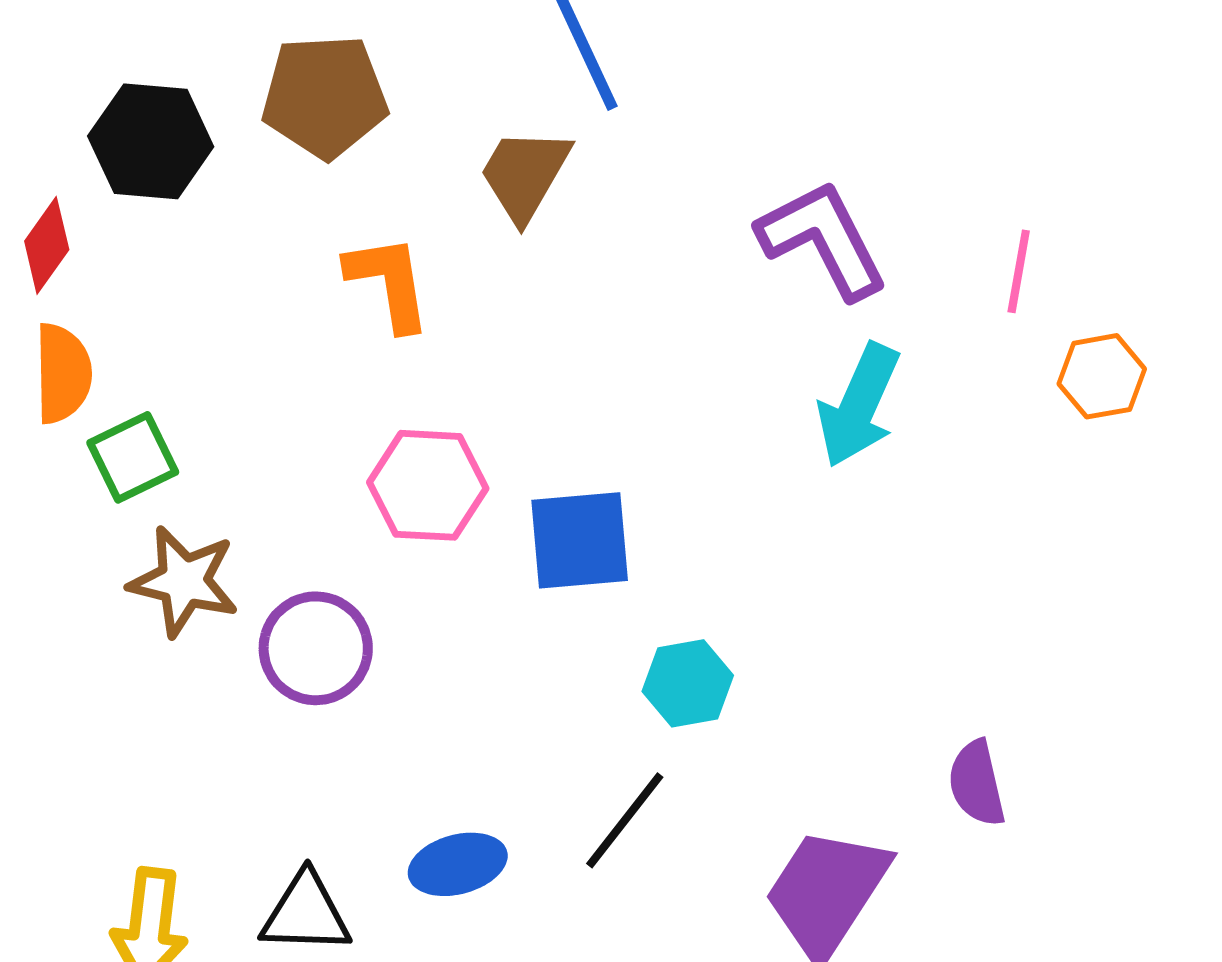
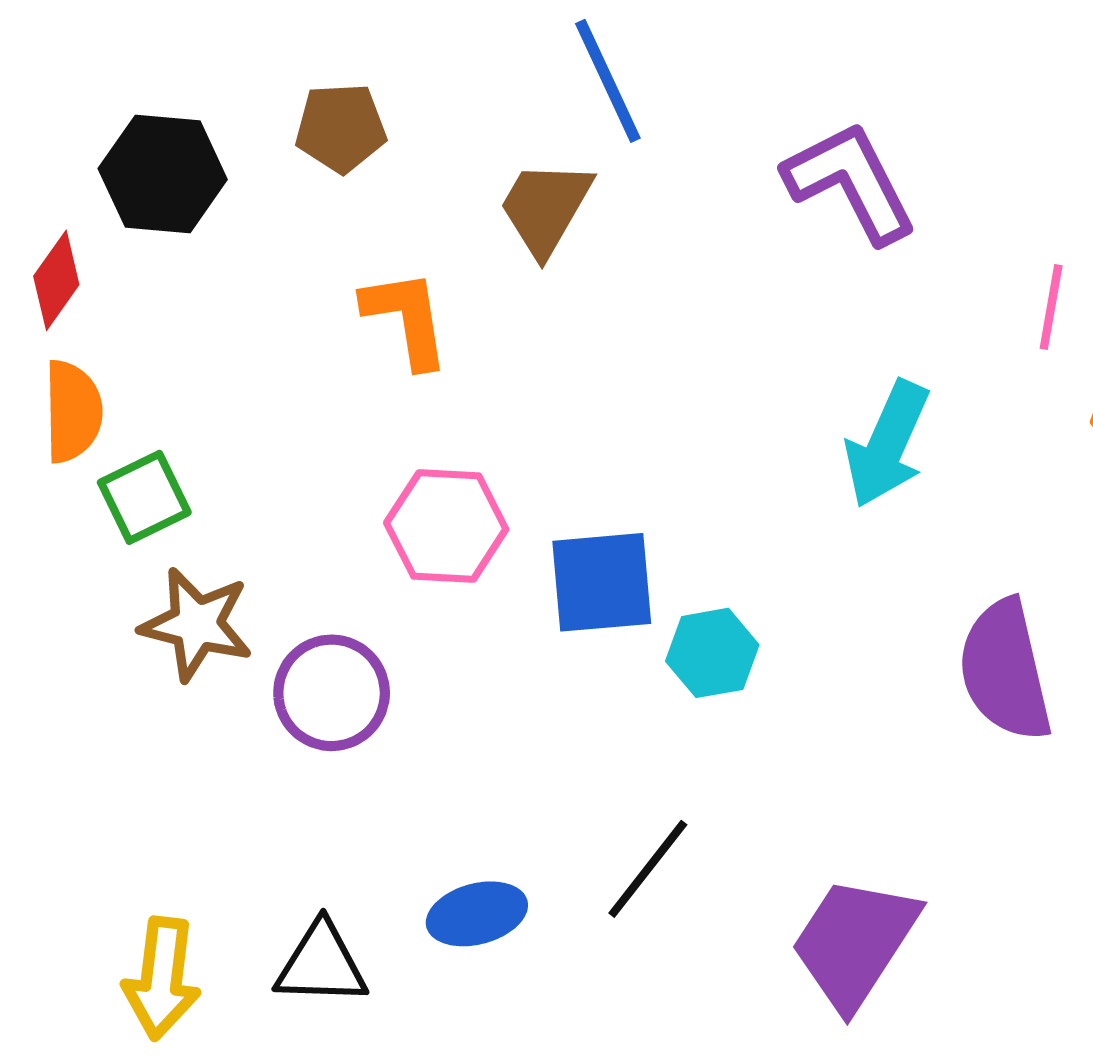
brown pentagon: (325, 96) -> (341, 128), size x0.7
purple L-shape: (823, 239) -> (850, 182), moved
cyan hexagon: (688, 683) -> (712, 653), moved
purple semicircle: (977, 783) -> (1005, 670), moved, size x1.6

